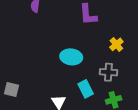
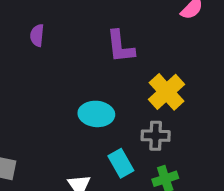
yellow cross: (116, 44) -> (167, 92), size x1.6

